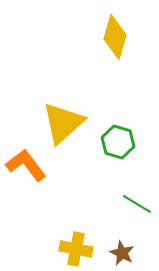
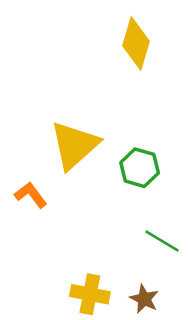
orange L-shape: (26, 165) -> (31, 195), size x0.7

